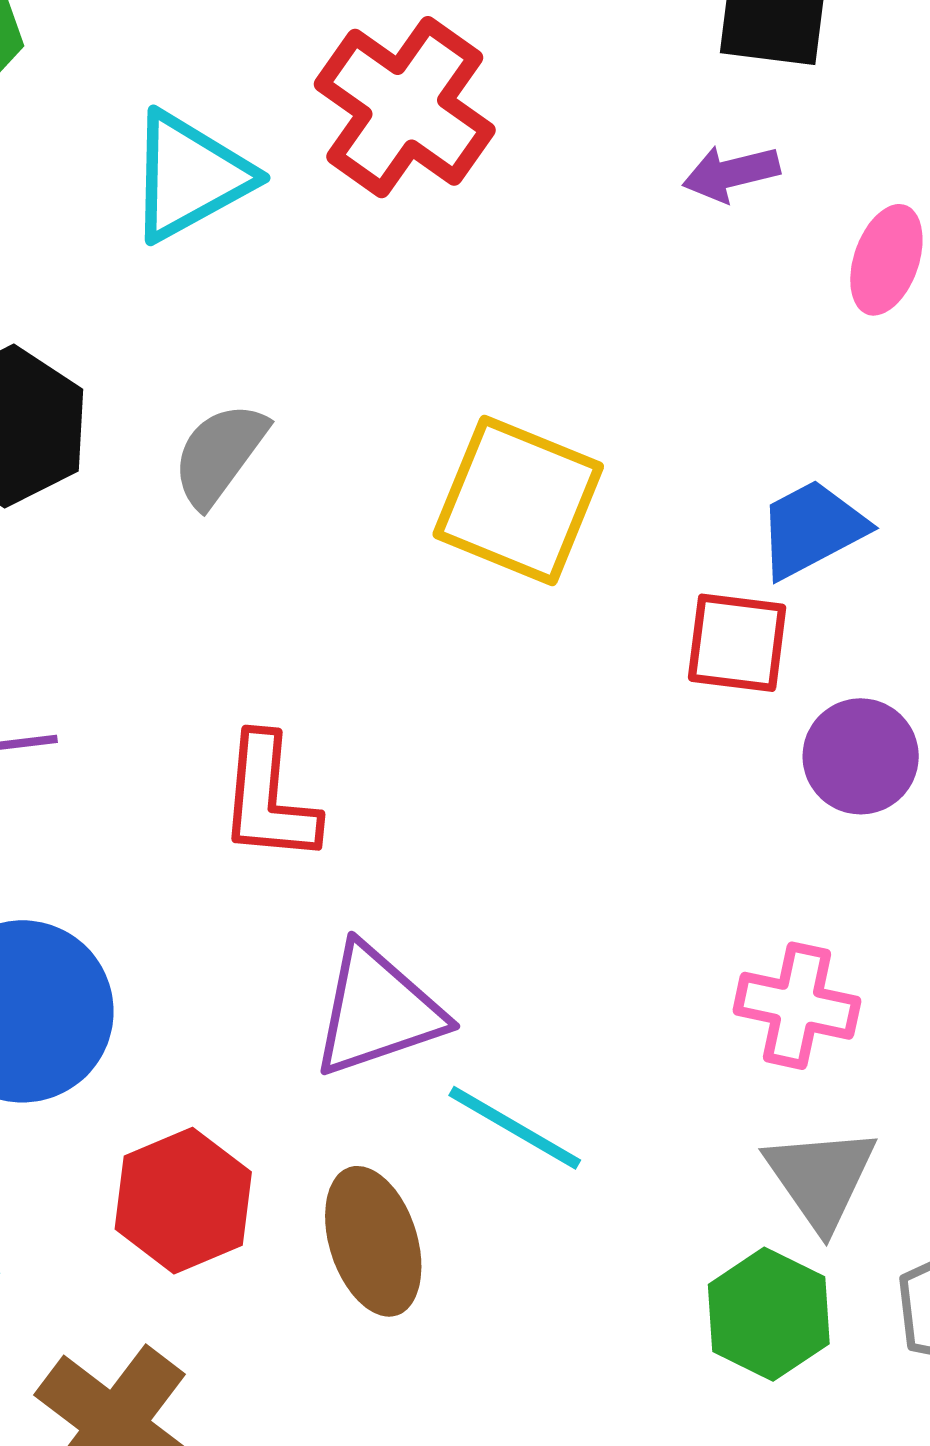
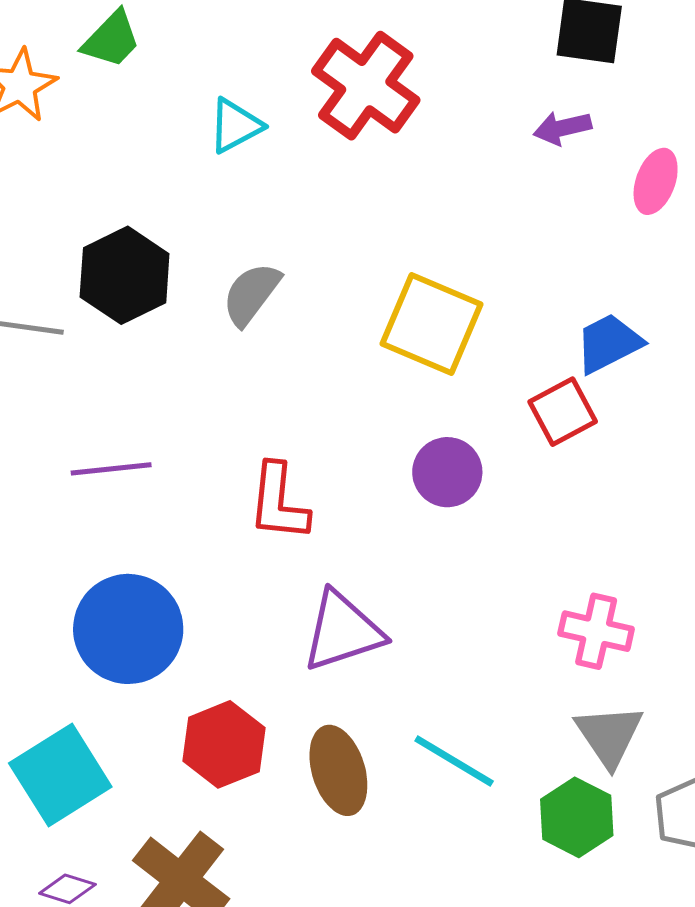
cyan triangle: (190, 176) -> (235, 126), size x0.7
red square: (737, 643) -> (563, 412), turned -36
purple circle: (861, 756) -> (447, 472), moved
cyan line: (515, 1128) -> (454, 761), moved

